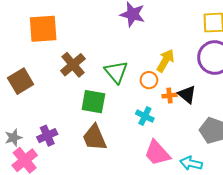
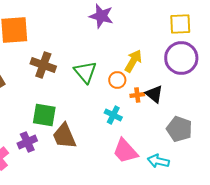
brown cross: (73, 65) -> (43, 65), turned -30
green square: (93, 102) -> (44, 115), moved
purple cross: (47, 136) -> (27, 142), moved

